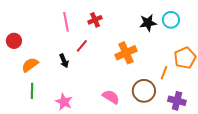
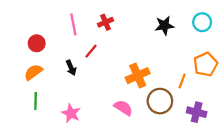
cyan circle: (171, 20) -> (202, 22), moved
red circle: (14, 41) -> (37, 43), moved
orange cross: (126, 53) -> (138, 76), moved

